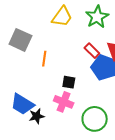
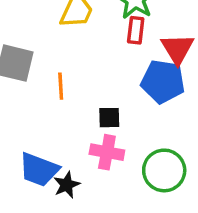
red rectangle: (92, 51) -> (136, 30), moved, turned 63

